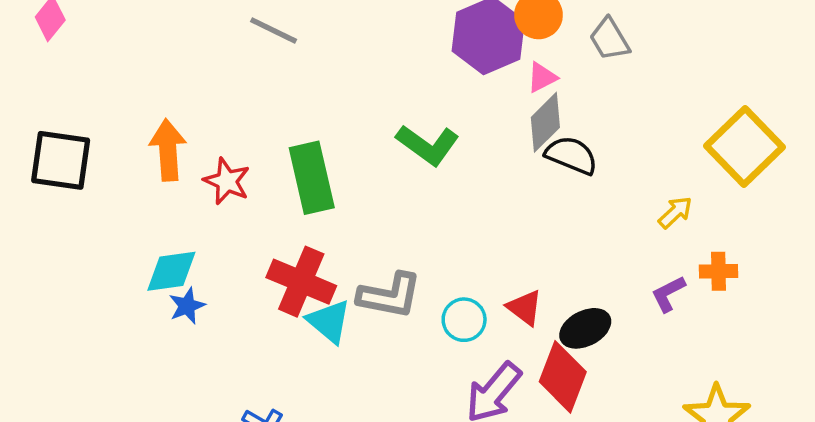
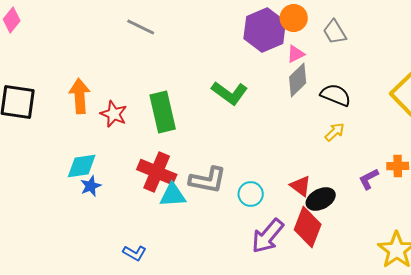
black semicircle: (571, 155) -> (336, 95), moved
yellow arrow: (675, 212) -> (335, 132), moved
red triangle: (525, 308) -> (301, 186), moved
cyan triangle: (329, 321) -> (173, 195), turned -44

